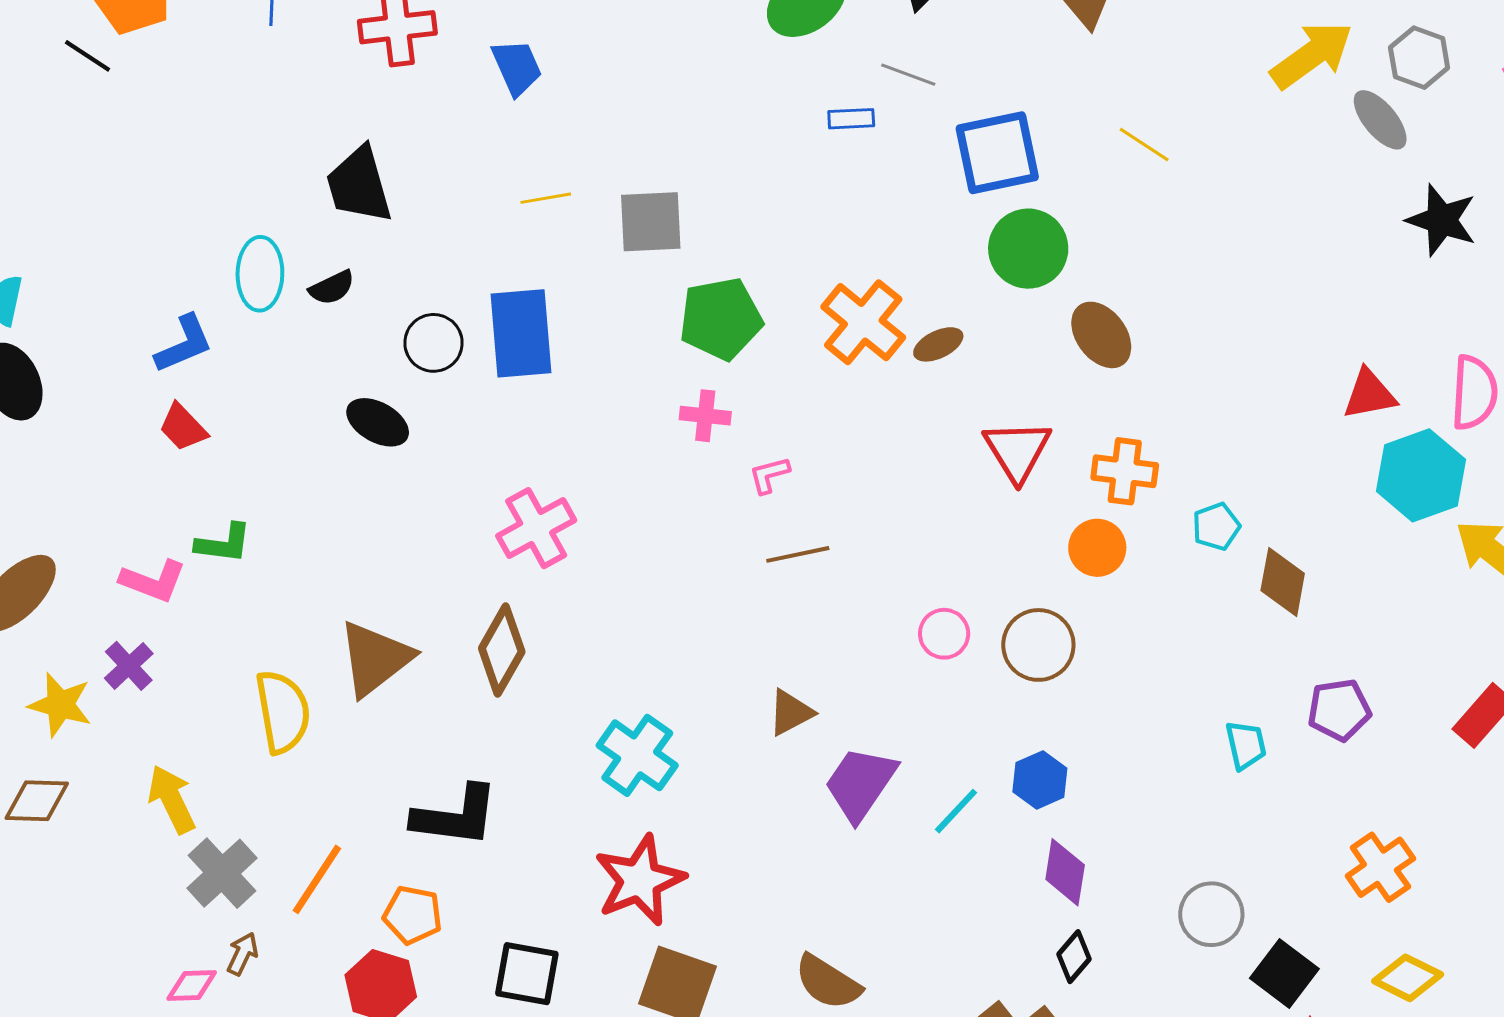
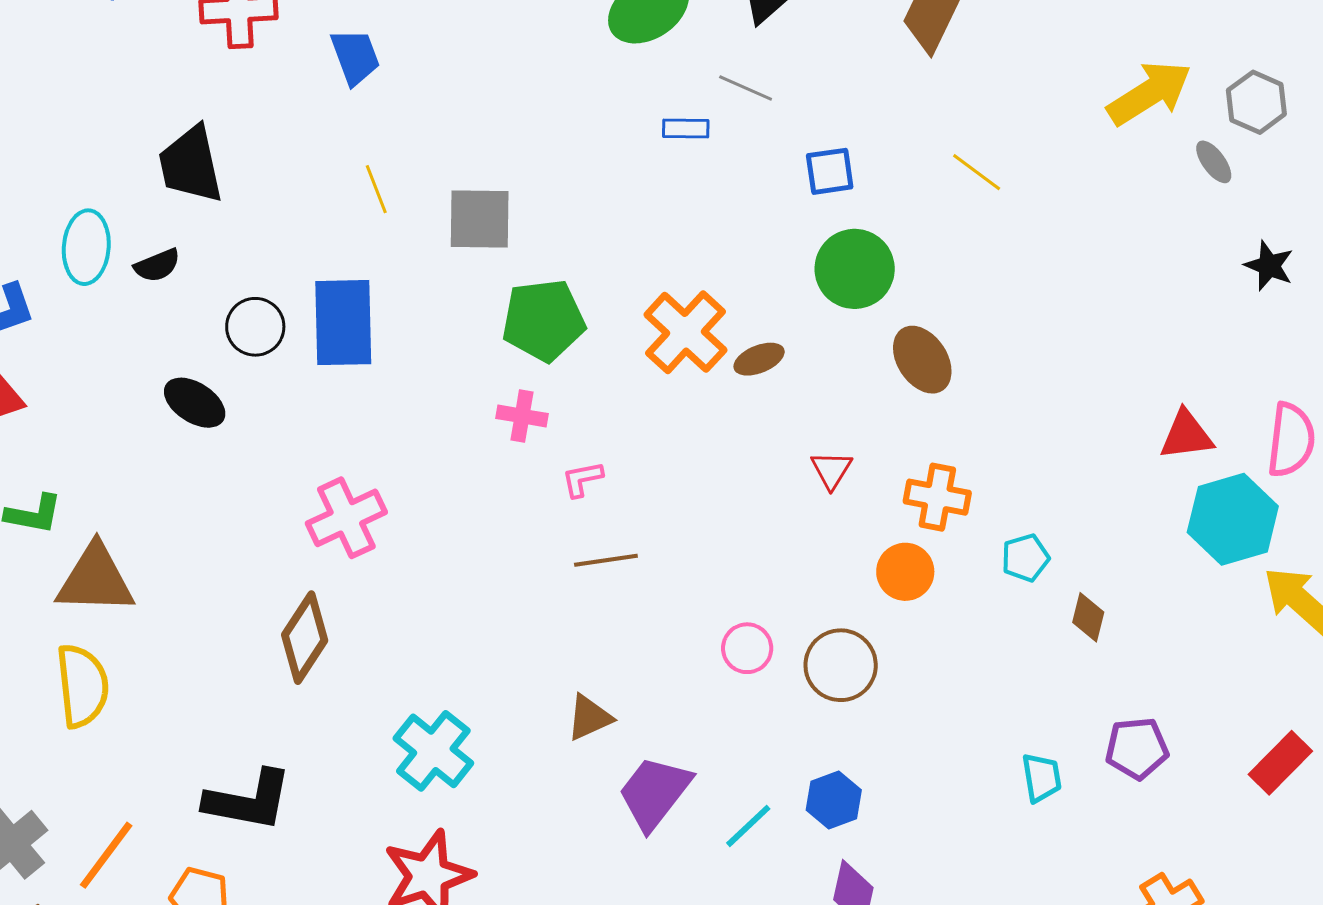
gray ellipse: (1380, 120) -> (1214, 162), size x0.7
blue square: (997, 153) -> (830, 171), size x0.6
yellow line: (546, 198) -> (376, 189), turned 75
black star: (1442, 220) -> (1269, 266), size x0.7
red triangle: (1017, 451) -> (831, 470), size x0.6
brown diamond: (1283, 582) -> (1088, 617), size x0.7
brown triangle: (375, 658) -> (95, 579), moved, turned 36

